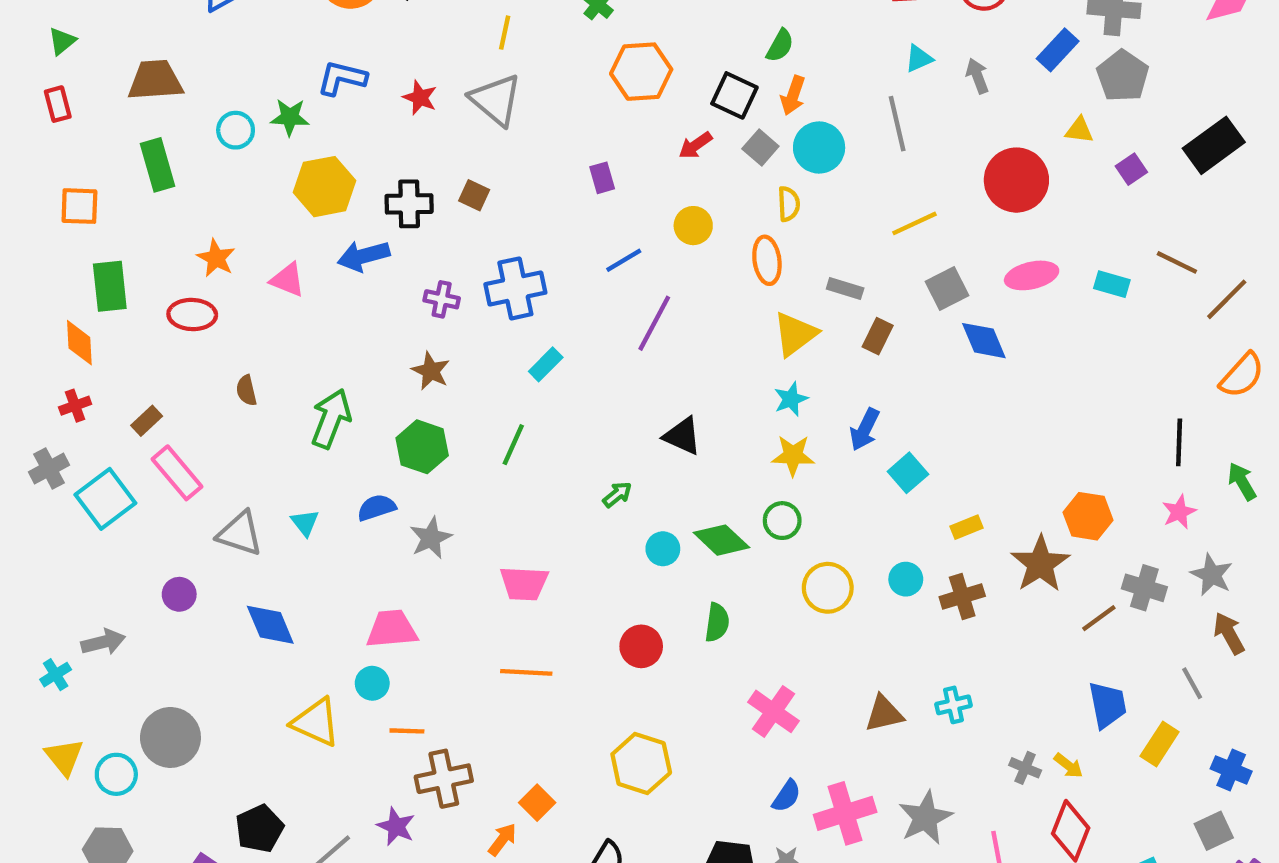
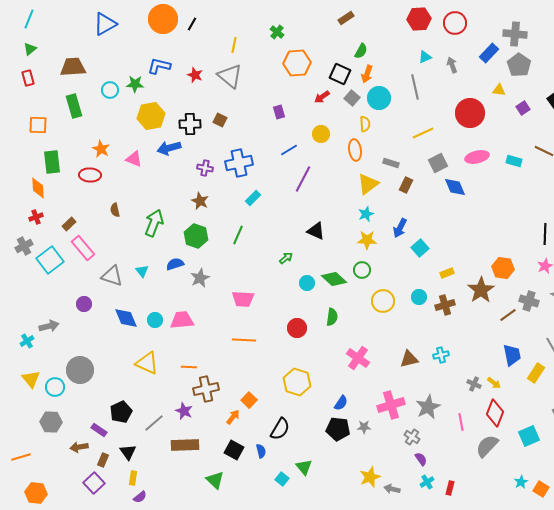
cyan circle: (372, 683) -> (155, 320), moved
blue semicircle: (786, 796) -> (341, 403), moved

